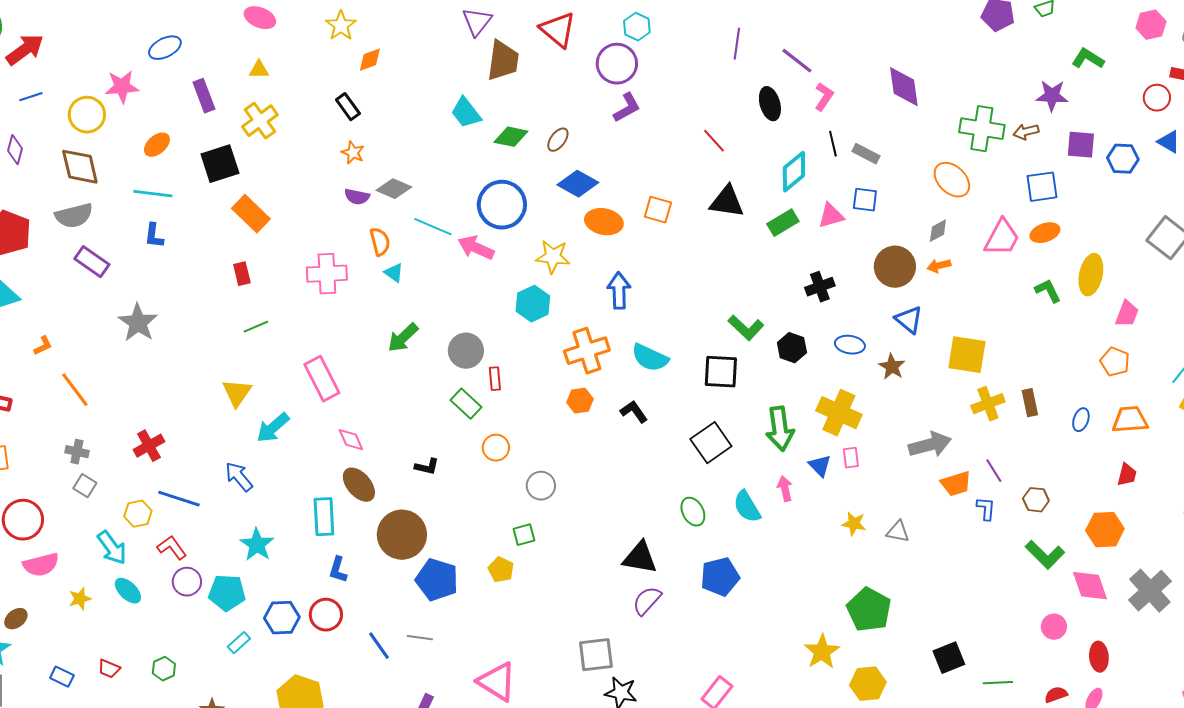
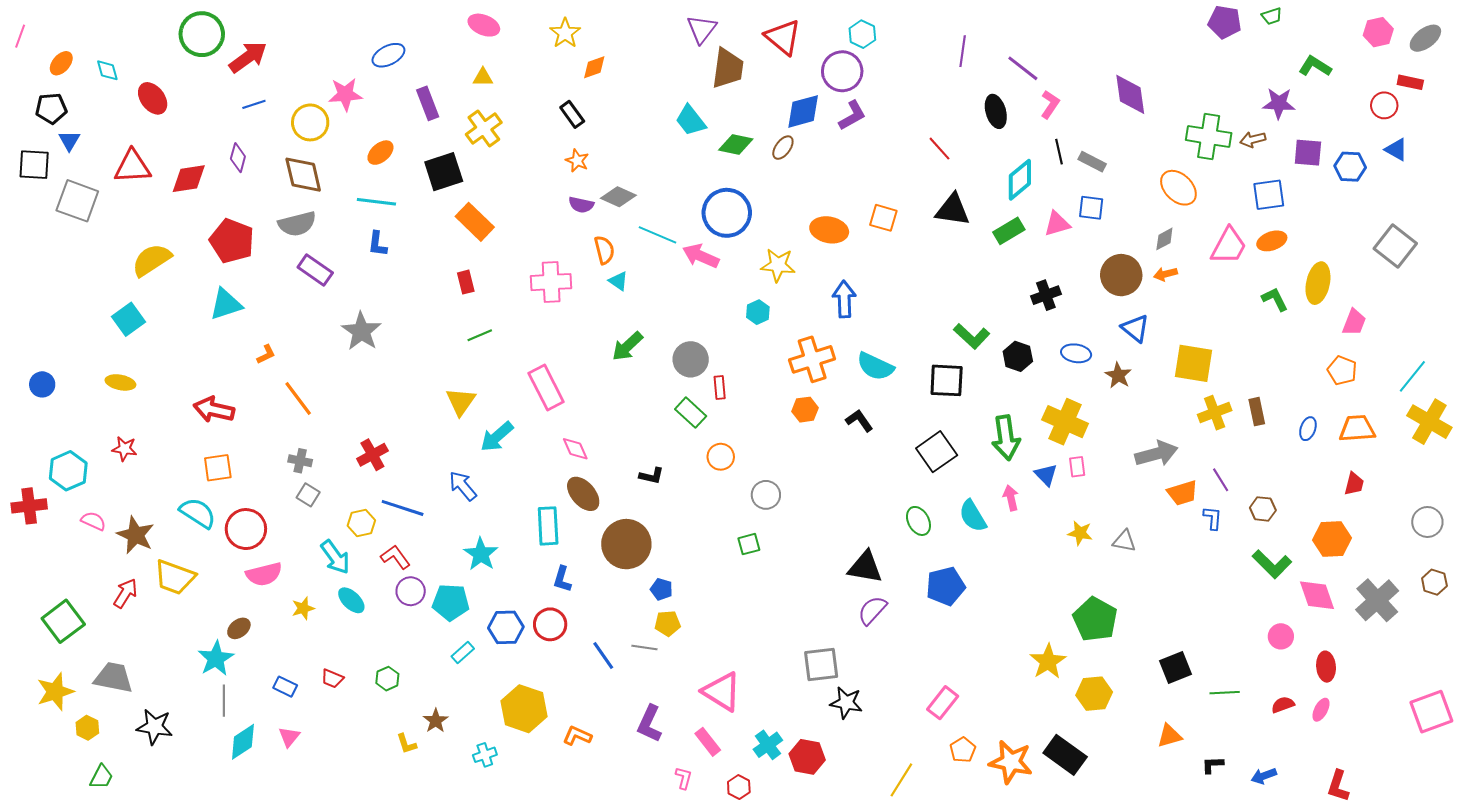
blue diamond: (578, 184) -> (803, 111), moved, turned -45
cyan hexagon: (533, 304) -> (758, 312), size x0.7
yellow pentagon: (501, 570) -> (668, 623), moved, turned -30
blue pentagon: (437, 580) -> (662, 589), size x0.5

